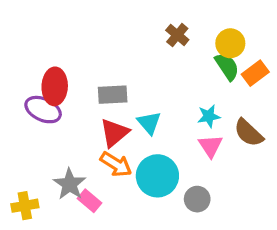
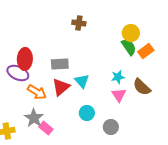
brown cross: (177, 35) -> (79, 23), moved, turned -32
orange arrow: (116, 164) -> (37, 92), moved
cyan circle: (157, 176) -> (87, 113), size x0.6

